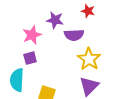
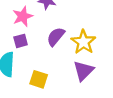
purple semicircle: (74, 35) -> (56, 37), moved, turned 132

